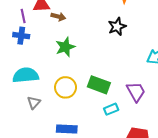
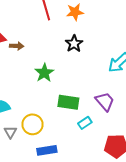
green star: (65, 47) -> (44, 73), moved
yellow circle: (66, 87) -> (32, 124), moved

